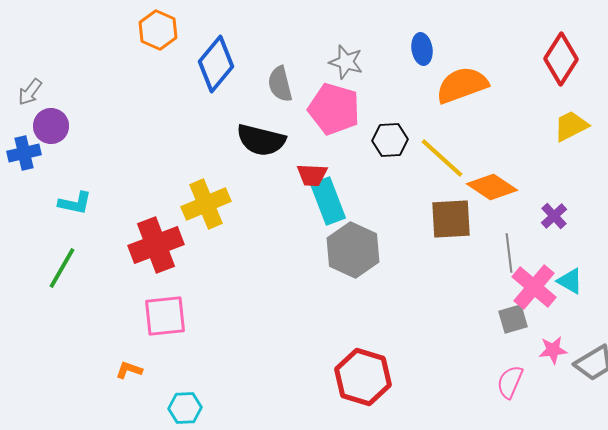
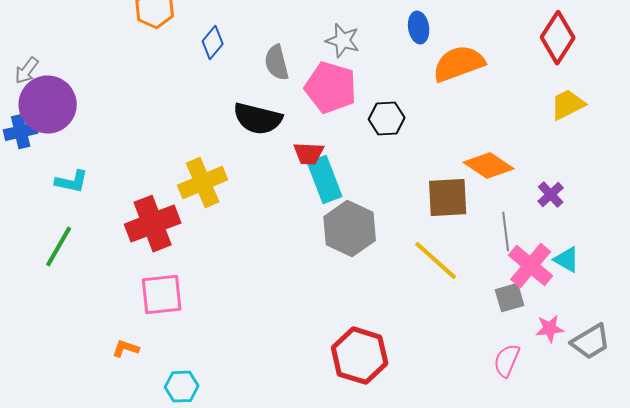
blue diamond: (216, 64) -> (213, 43), size x0.6
purple circle: (51, 126) -> (48, 105), size x1.6
yellow line: (442, 158) -> (436, 261), moved

